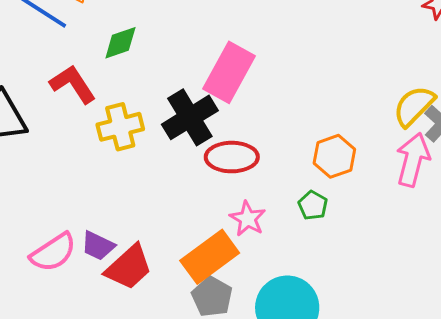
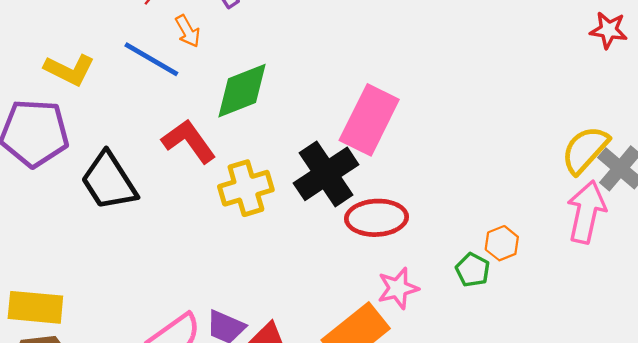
green diamond: (120, 43) -> (242, 91), size x1.4
orange hexagon: (334, 156) -> (502, 243), moved, size x0.7
pink star: (248, 219) -> (398, 288), turned 30

